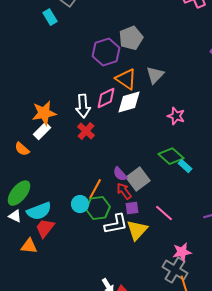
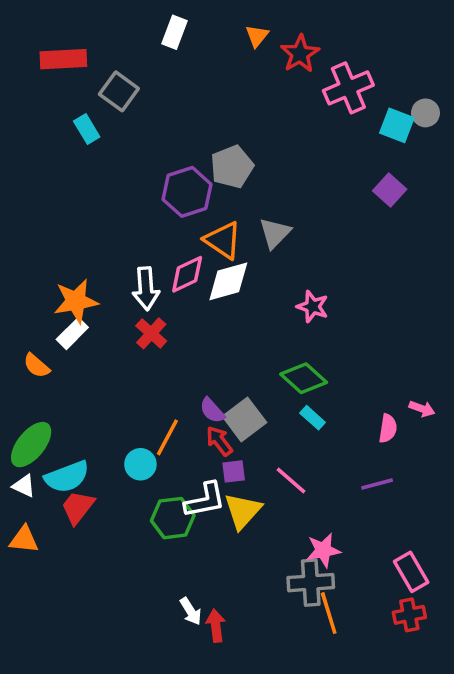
cyan rectangle: (185, 166) -> (313, 418), moved
green hexagon: (98, 208) -> (173, 518), moved
orange triangle: (29, 246) -> (24, 540), moved
gray cross: (175, 270) -> (311, 583), turned -35

